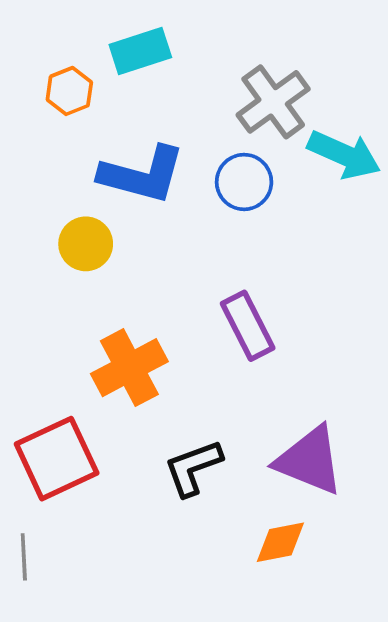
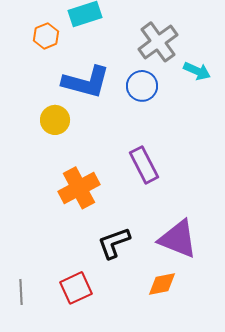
cyan arrow: (344, 155) -> (197, 71), size x0.7
red square: (57, 459) -> (76, 288), moved, size x0.7

